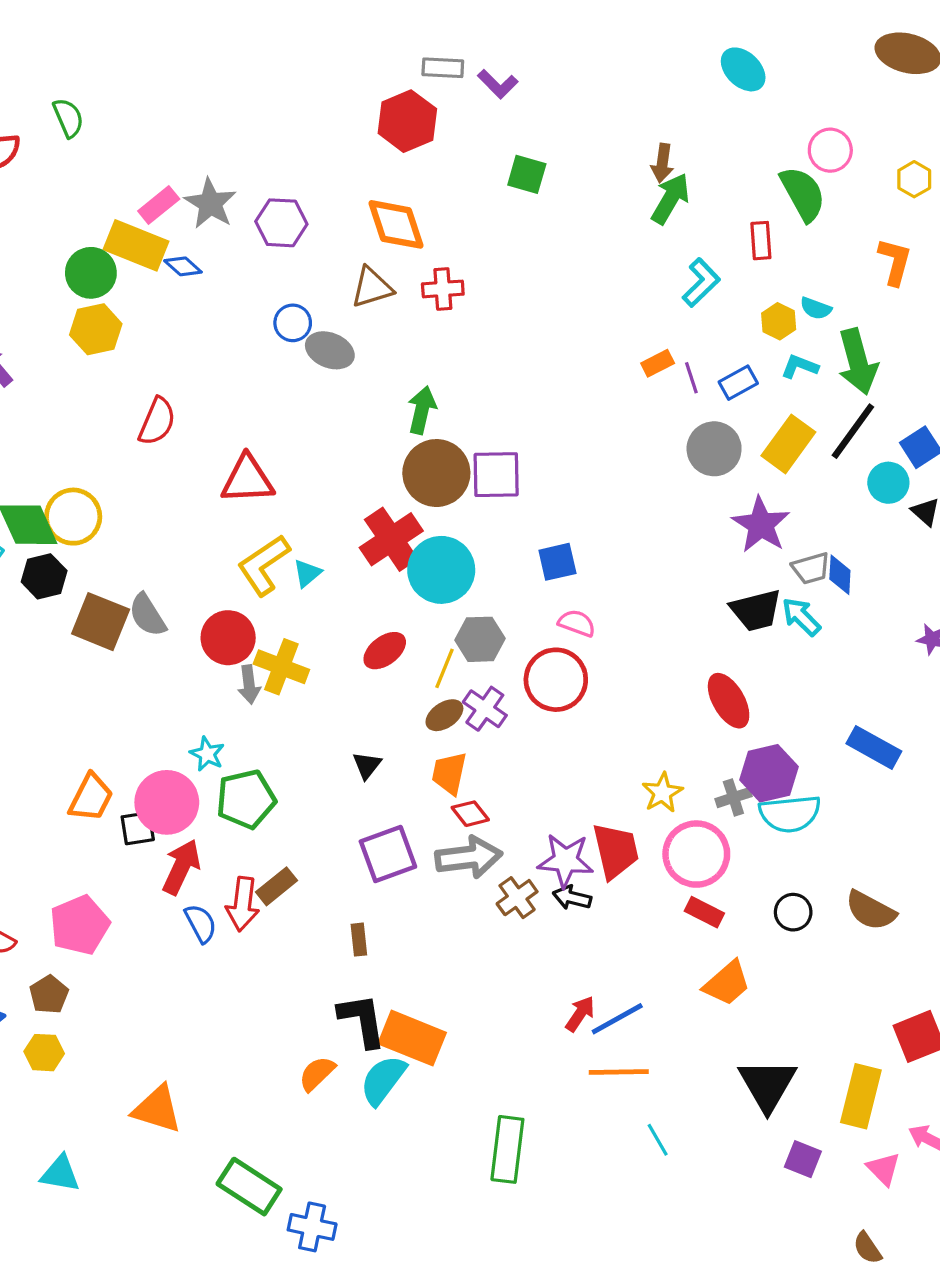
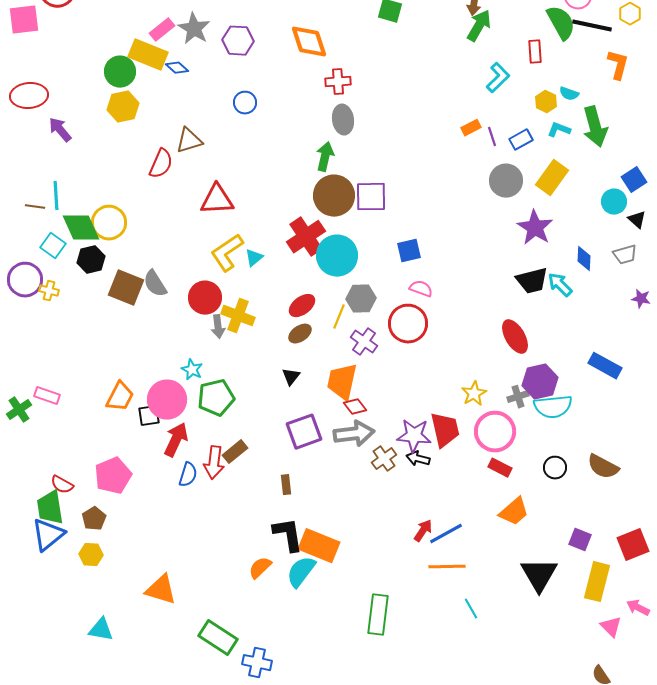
brown triangle: (372, 287) -> (189, 141), moved
gray ellipse: (330, 350) -> (343, 120), moved, turned 60
black line: (853, 431) -> (592, 26), moved, turned 66
gray trapezoid: (811, 568) -> (625, 255), moved
brown ellipse: (444, 715) -> (300, 334), moved
orange trapezoid: (449, 773) -> (342, 382), size x1.4
blue semicircle: (201, 923) -> (188, 475), turned 45
purple square: (803, 1159) -> (580, 540), moved

